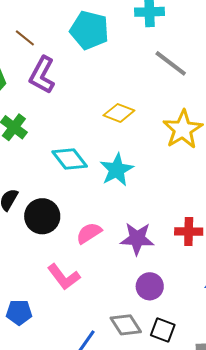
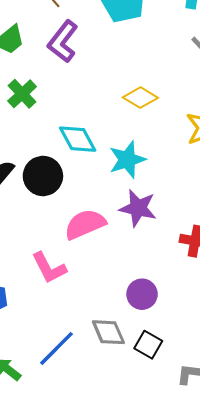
black circle: (42, 216) -> (43, 176), moved
pink semicircle: (89, 233) -> (85, 224), size x1.4
purple star: (137, 239) -> (138, 208), moved

